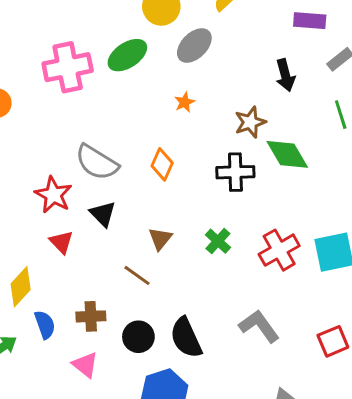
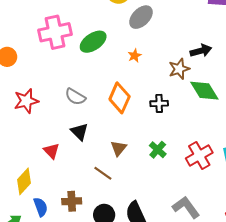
green ellipse: (127, 55) -> (93, 42), moved
black arrow: (285, 75) -> (201, 51), moved, turned -90
gray semicircle: (97, 162) -> (75, 97), size x0.7
orange diamond: (162, 164) -> (120, 98), size x1.4
black cross: (235, 172) -> (159, 103), moved, size x0.7
red star: (53, 195) -> (26, 101), moved, turned 30

